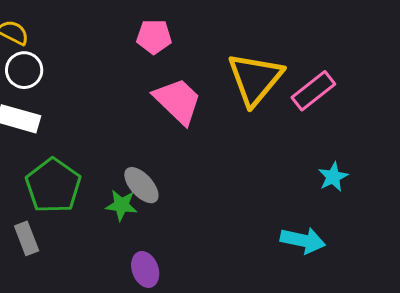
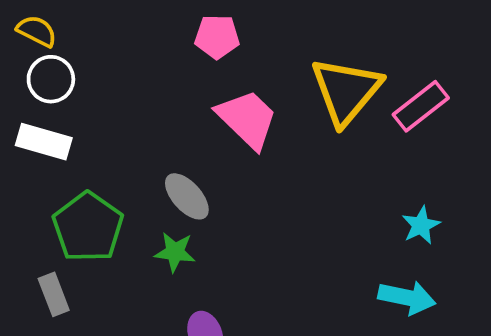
cyan star: (333, 177) -> (421, 225), moved
gray ellipse: (141, 185) -> (187, 196), moved

